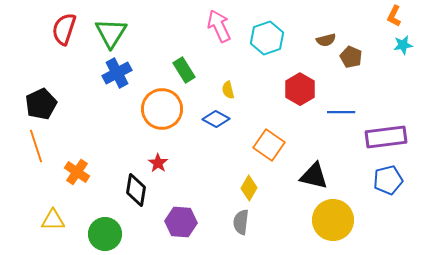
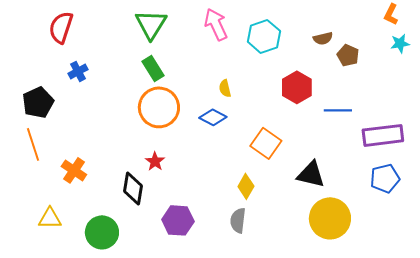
green triangle: (111, 33) -> (151, 24), moved
green rectangle: (184, 70) -> (153, 68), moved
blue cross: (117, 73) -> (78, 71), moved, size x0.7

